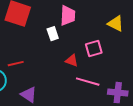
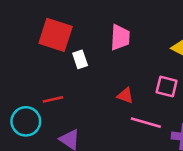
white rectangle: (53, 34) -> (80, 59), moved
pink square: (94, 49) -> (167, 86), moved, turned 30

